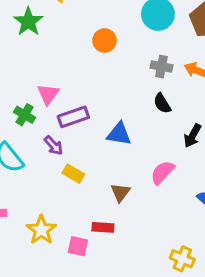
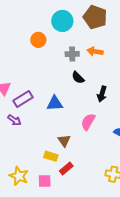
orange circle: (105, 41) -> (38, 40), moved
yellow rectangle: (73, 174) -> (51, 156), moved
red rectangle: (103, 227) -> (66, 168), moved, turned -32

